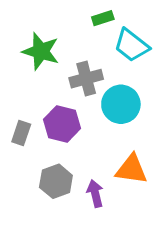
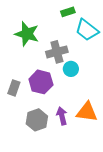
cyan circle: (121, 104) -> (71, 69), moved, size x0.6
purple arrow: (95, 193) -> (62, 116), moved

